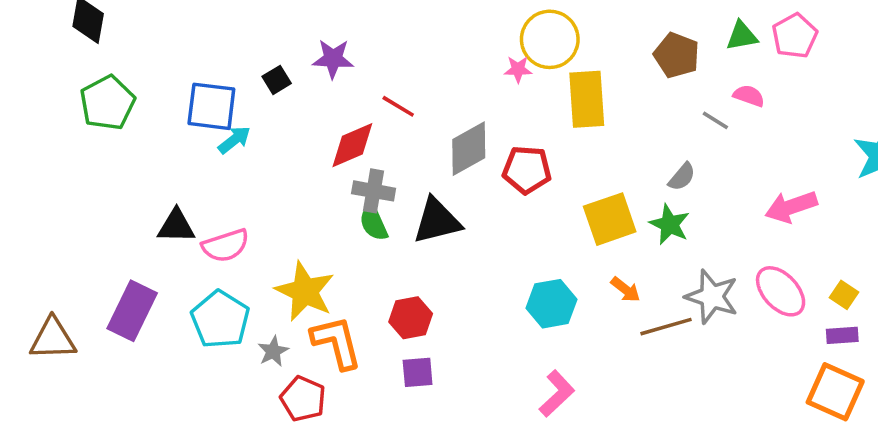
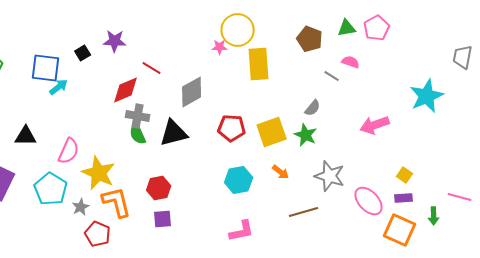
red pentagon: (527, 170) -> (232, 128), moved
pink semicircle: (226, 246) -> (69, 151), moved, turned -48
pink ellipse: (781, 291) -> (369, 201), moved
brown line: (666, 327) -> (304, 212), moved
pink L-shape: (557, 394) -> (242, 231), turned 32

